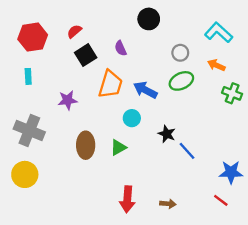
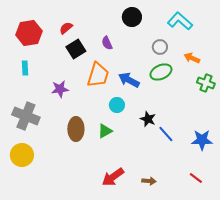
cyan L-shape: (219, 33) -> (180, 21), moved
blue star: (231, 172) -> (202, 140), moved
red arrow: (127, 199) -> (113, 177), turned 50

